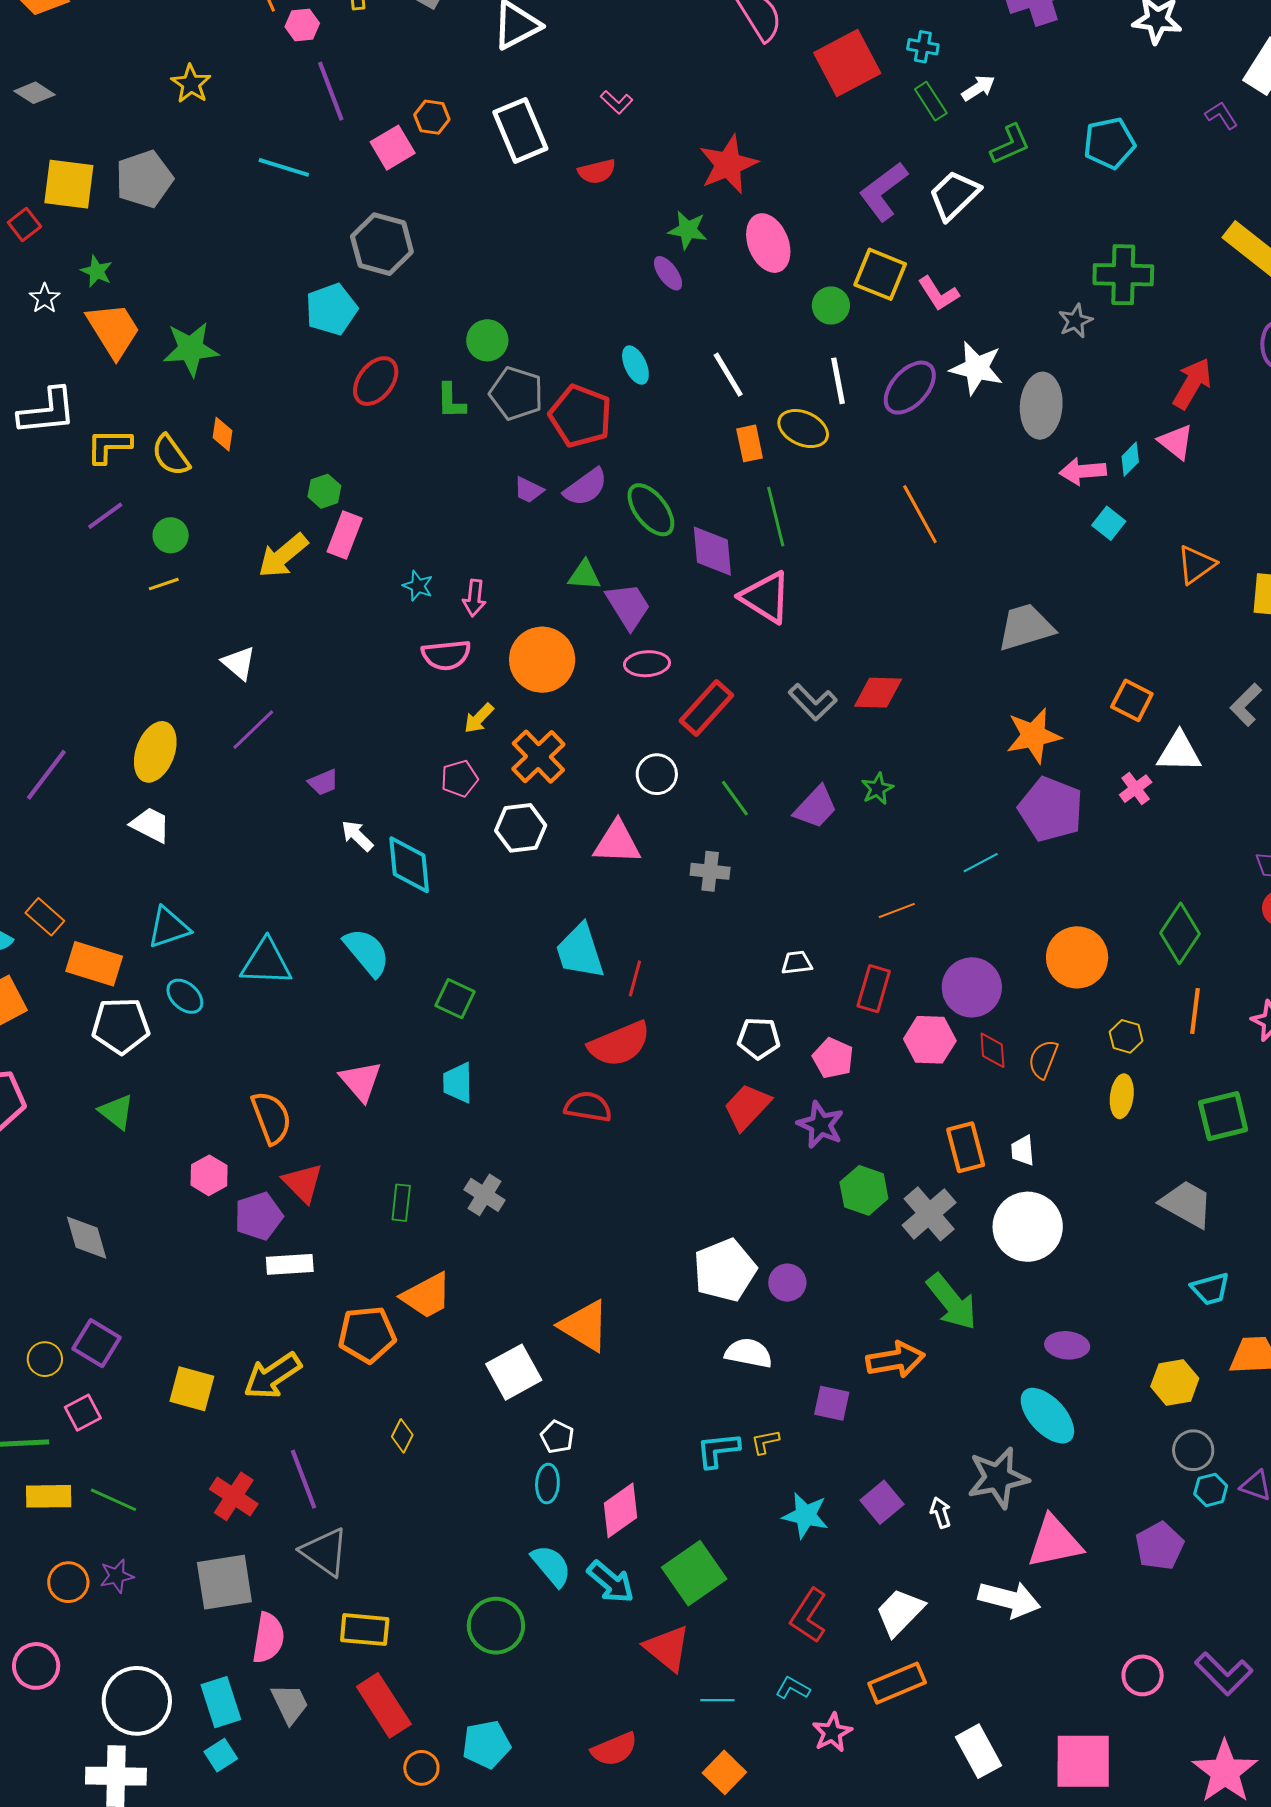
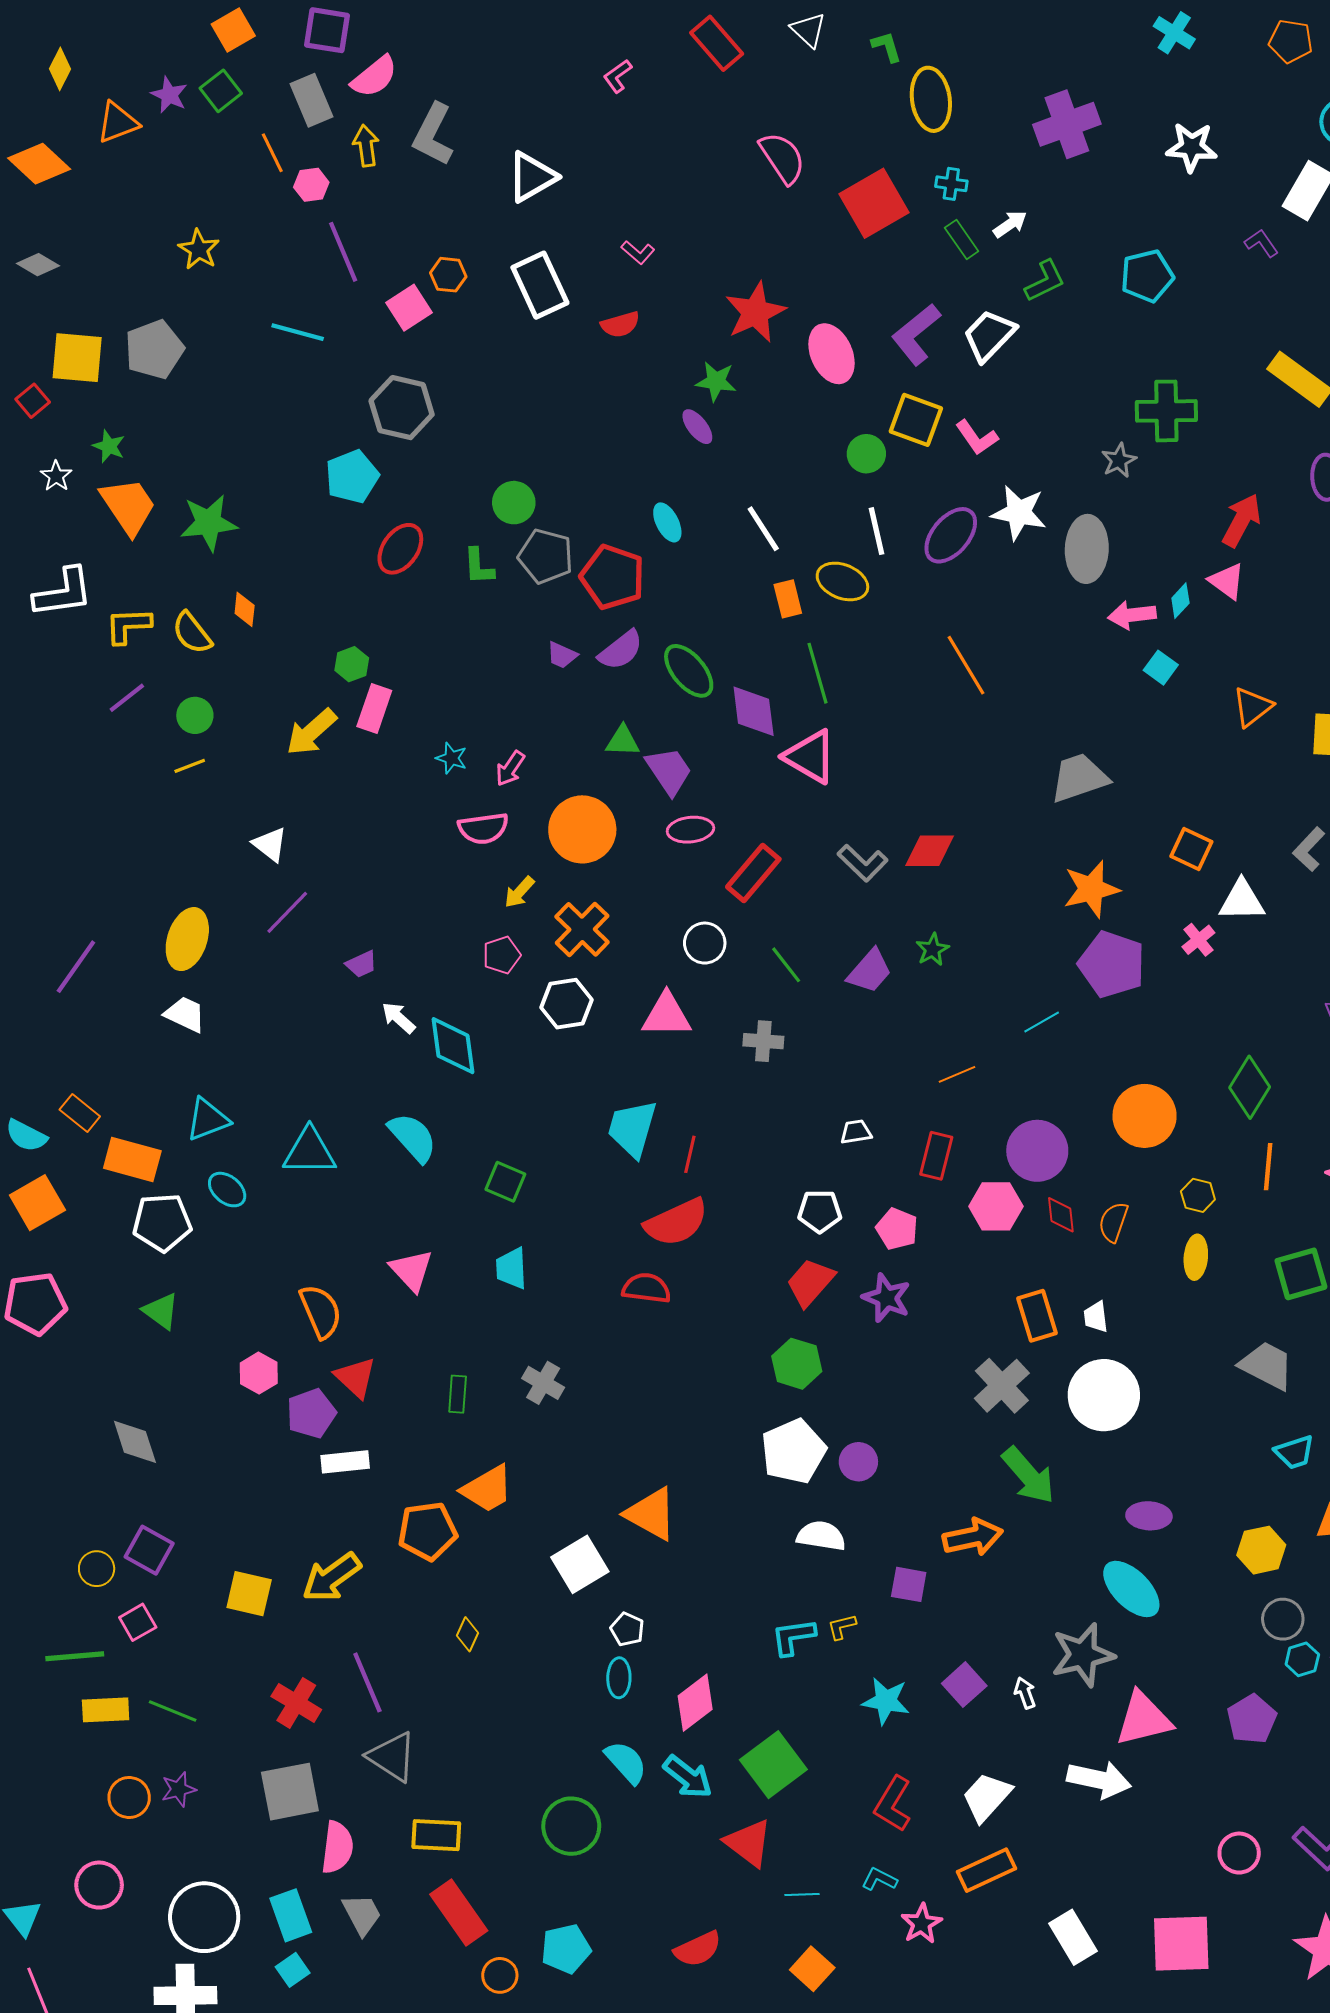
pink ellipse: (768, 243) -> (831, 354), moved
pink arrow: (474, 598) -> (510, 768), turned 30
cyan trapezoid: (580, 951) -> (632, 1128), turned 36
green hexagon: (864, 1190) -> (797, 1364), moved

